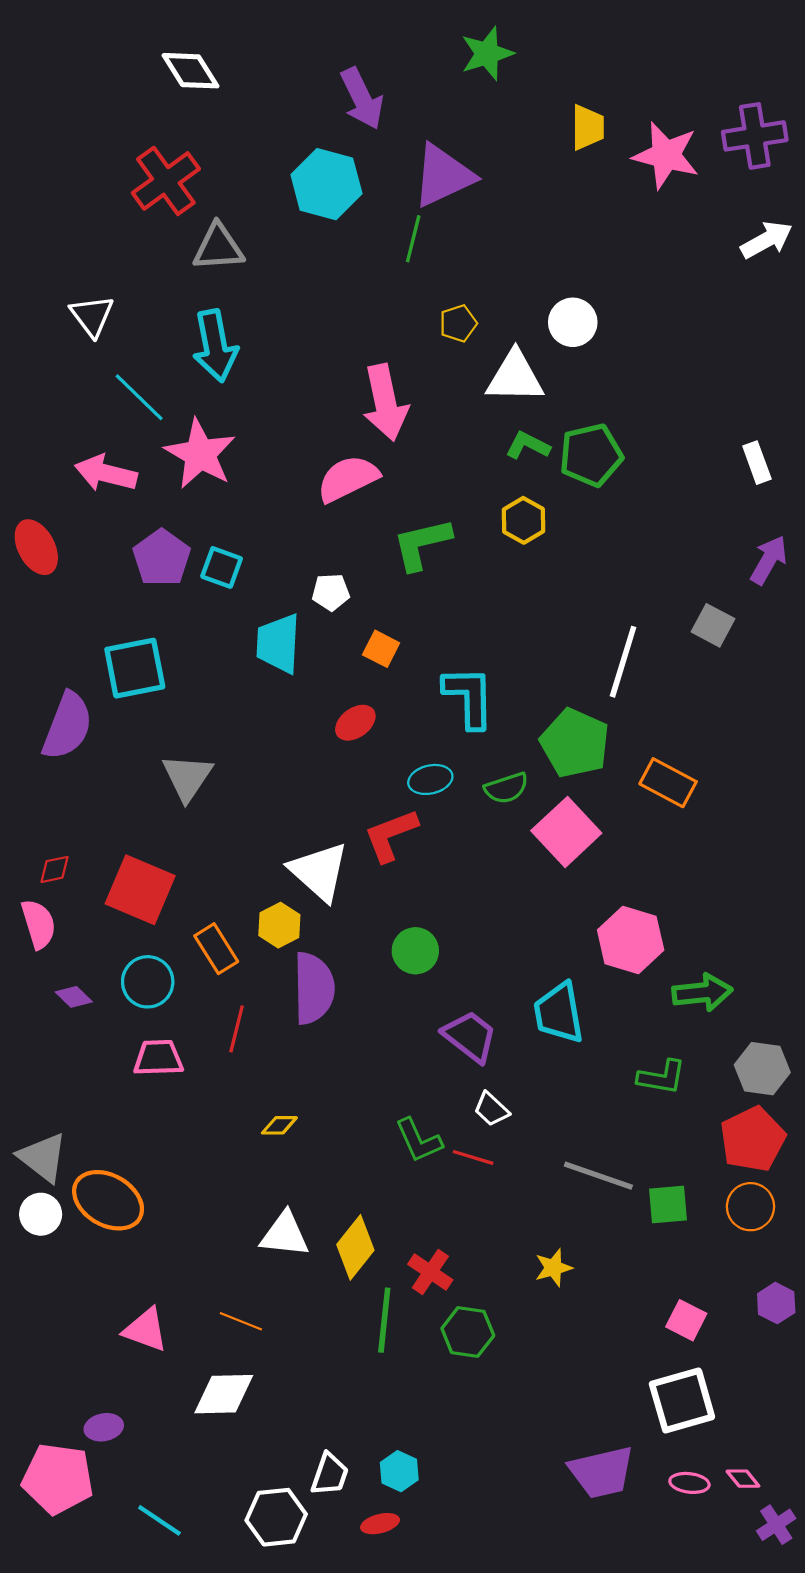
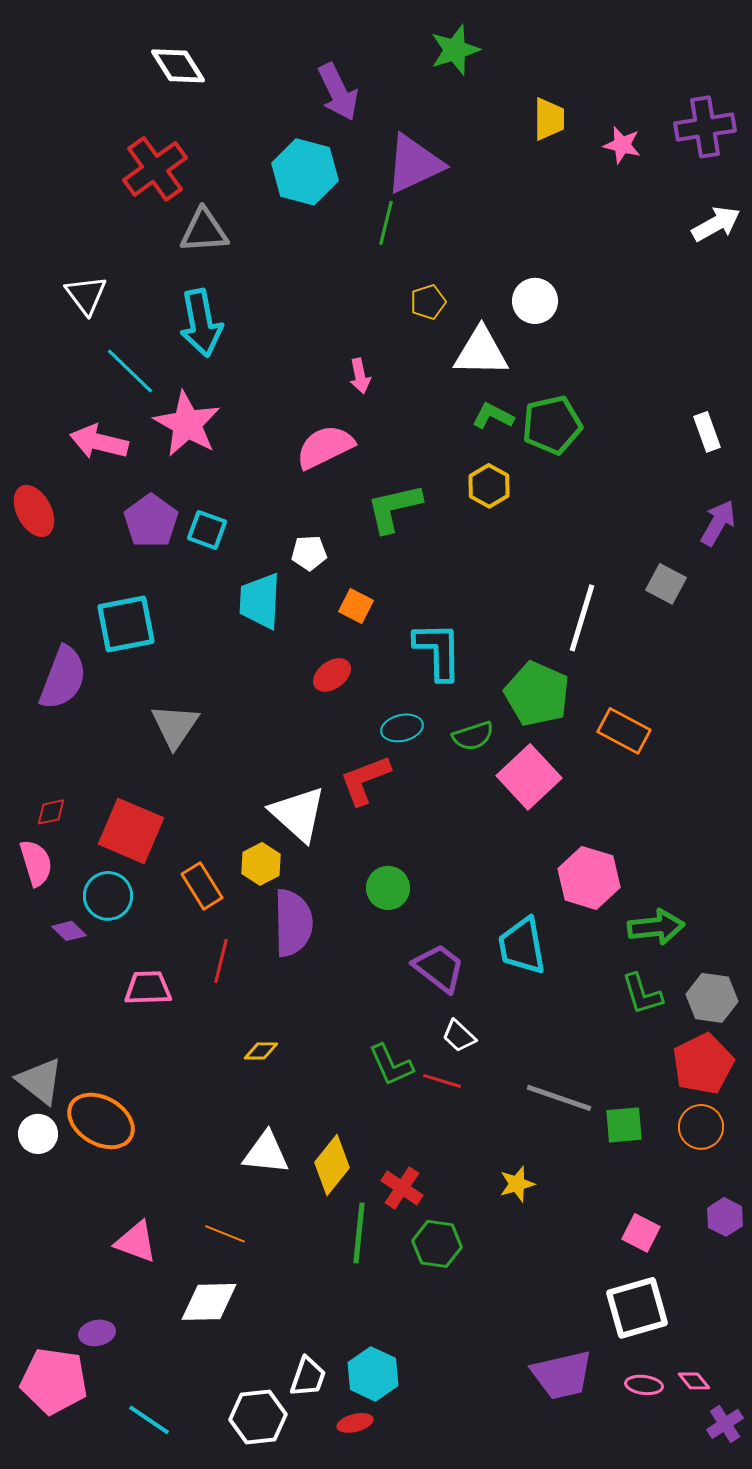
pink star: (666, 155) -> (622, 145), size x0.6
pink arrow: (385, 403) -> (360, 376), size x0.5
cyan circle: (148, 982) -> (108, 896), moved
green L-shape: (662, 1077) -> (642, 994), moved, turned 63
cyan hexagon: (399, 1471) -> (373, 1374), size x1.4

